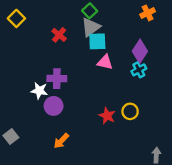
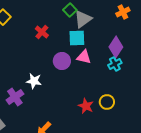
gray triangle: (91, 27) -> (83, 19), moved
purple cross: (57, 79) -> (15, 97), moved, turned -36
white star: (39, 91) -> (34, 81), moved
purple circle: (54, 106) -> (62, 61), moved

